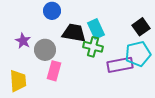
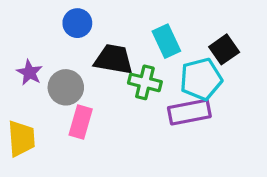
cyan rectangle: (96, 29) -> (166, 41), moved
cyan pentagon: (138, 54) -> (201, 79), moved

